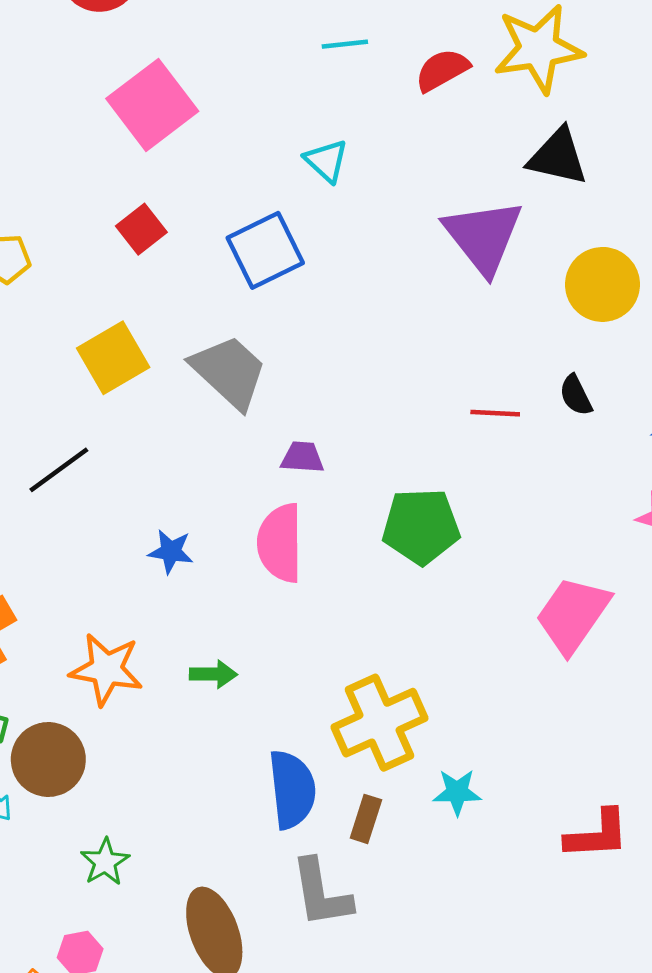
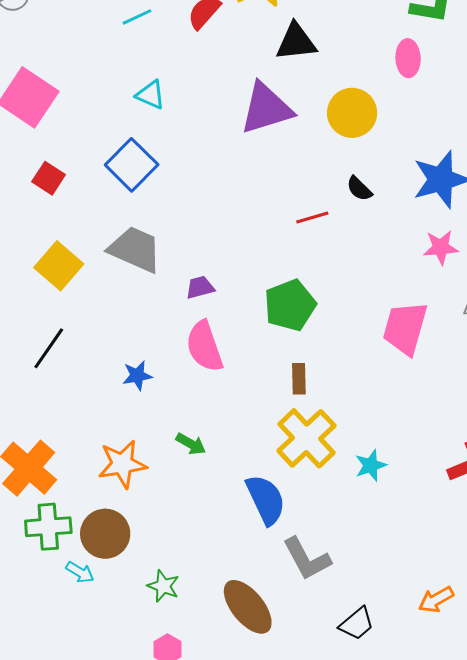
purple triangle: (483, 237) -> (266, 108), turned -50
green arrow: (213, 674) -> (191, 444), turned 48
brown rectangle: (366, 819) -> (299, 379), moved

